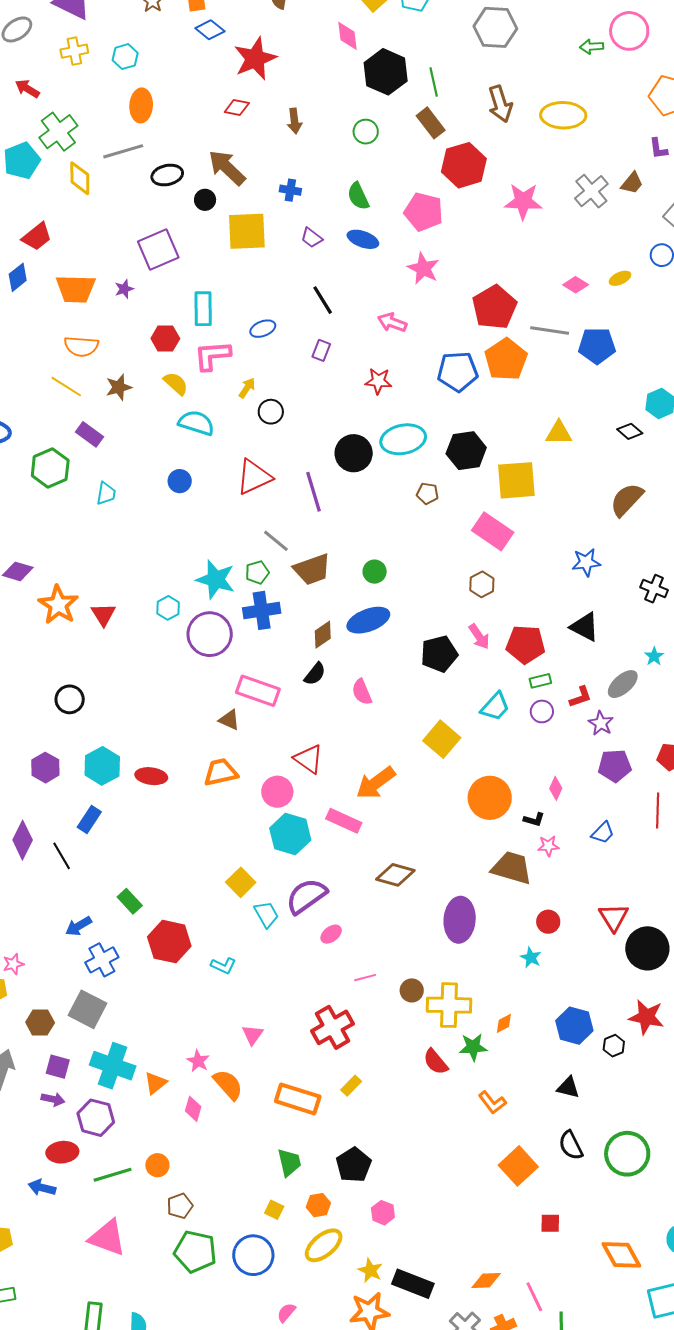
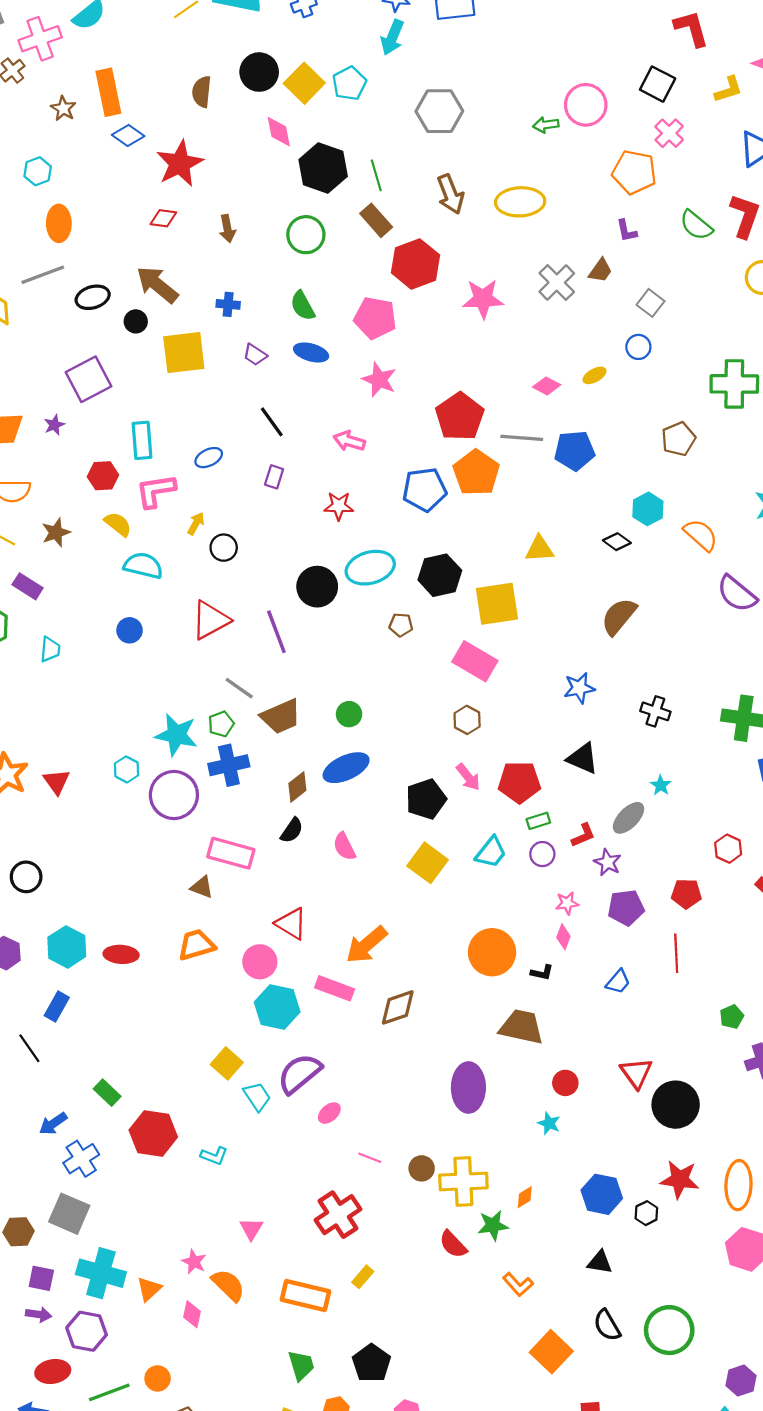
green circle: (366, 132) -> (306, 235), size x1.4
yellow square: (442, 739) -> (428, 863), moved
pink star: (548, 846) -> (567, 903), moved
brown diamond: (395, 875) -> (398, 1007), moved, turned -30
pink line: (365, 978) -> (370, 1158), turned 40

